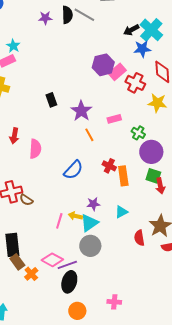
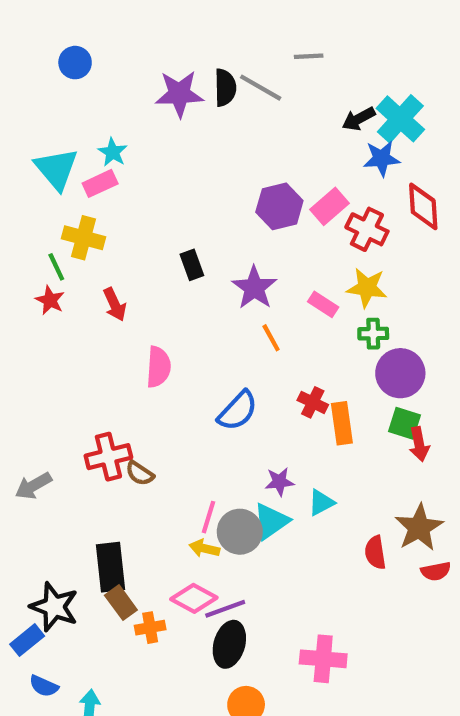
purple star: (45, 18) -> (179, 94), size x1.6
purple hexagon: (103, 65) -> (279, 206), moved
yellow star: (157, 103) -> (367, 288), moved
pink rectangle: (114, 119) -> (323, 304), turned 48
green cross: (138, 133) -> (373, 334), turned -32
red arrow: (14, 136) -> (115, 304), moved, turned -35
cyan triangle: (121, 212) -> (321, 502), moved
yellow arrow: (75, 216) -> (204, 548), moved
gray circle: (90, 246) -> (240, 532), moved
orange cross: (31, 274) -> (150, 628), turned 32
pink cross: (114, 302) -> (323, 659), moved, size x1.5

